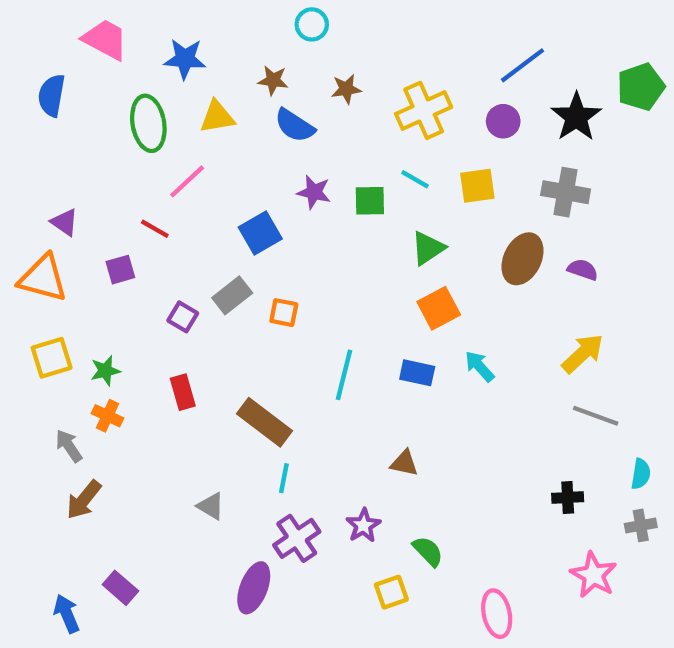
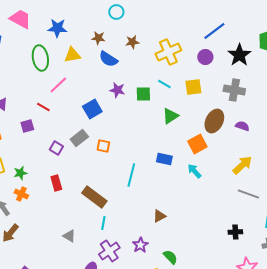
orange square: (439, 308) -> (197, 144), moved
blue rectangle: (417, 373) -> (164, 159), moved
brown triangle: (404, 463) -> (159, 216), turned -40

